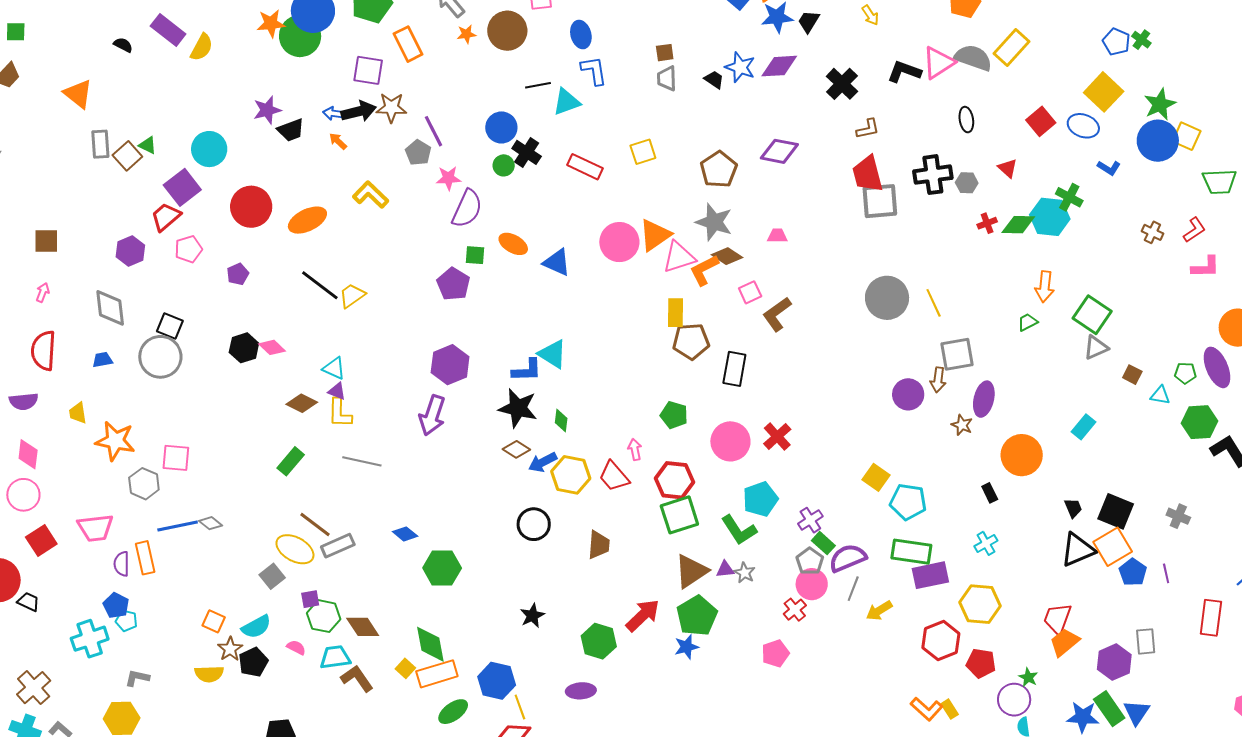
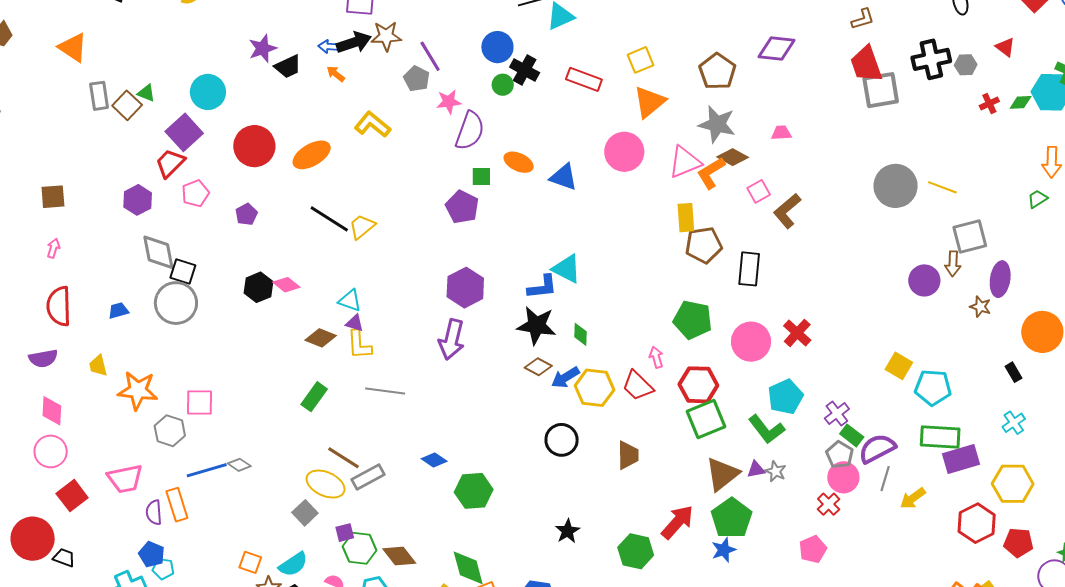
green diamond: (1018, 225) -> (1021, 102), size x0.7
orange triangle: (655, 235) -> (650, 102), moved
yellow line: (934, 303) -> (942, 187), turned -40
gray diamond: (110, 308) -> (158, 252), moved
green pentagon: (674, 415) -> (693, 320), size x1.4

